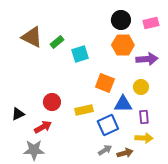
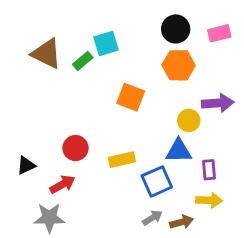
cyan square: (80, 54) -> (106, 44), moved
purple arrow: (147, 59) -> (218, 103), moved
orange square: (105, 83) -> (131, 97), moved
yellow circle: (141, 87) -> (189, 120), moved

